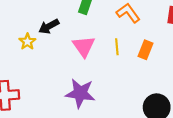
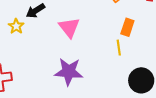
yellow line: (117, 47) -> (119, 48), moved

